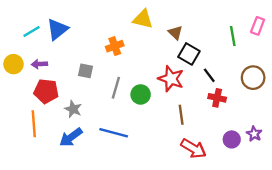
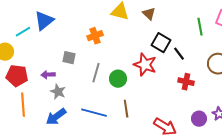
cyan line: (31, 31) -> (23, 32), moved
brown triangle: (175, 33) -> (149, 14), moved
purple arrow: (39, 64) -> (48, 75), moved
black line: (209, 75) -> (179, 54), moved
red pentagon: (46, 91) -> (17, 76), moved
brown line: (181, 115) -> (126, 109), moved

